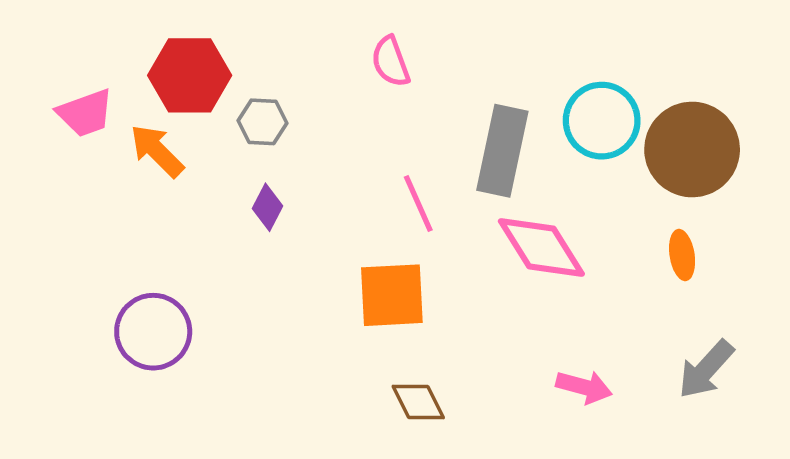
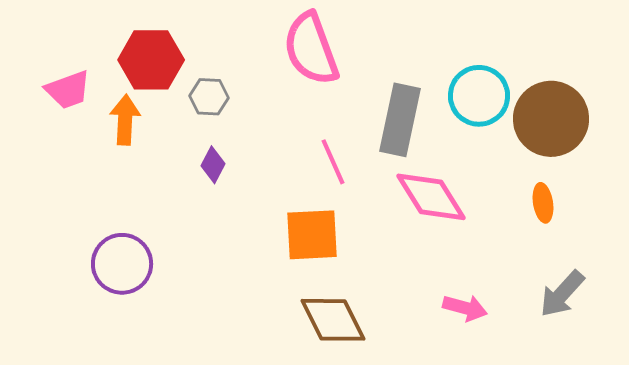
pink semicircle: (391, 62) -> (311, 49), size x1.8
orange arrow: (157, 151) -> (125, 120), turned 48
brown diamond: (418, 402) -> (333, 320), size x1.5

